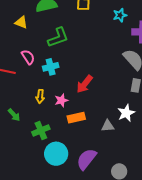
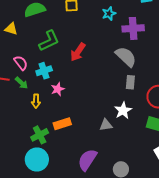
red arrow: (85, 84) -> (78, 52), moved
pink star: (61, 100) -> (58, 89), moved
green arrow: (14, 115) -> (21, 83), moved
orange rectangle: (76, 118) -> (62, 124), moved
cyan circle: (56, 154) -> (37, 159), moved

